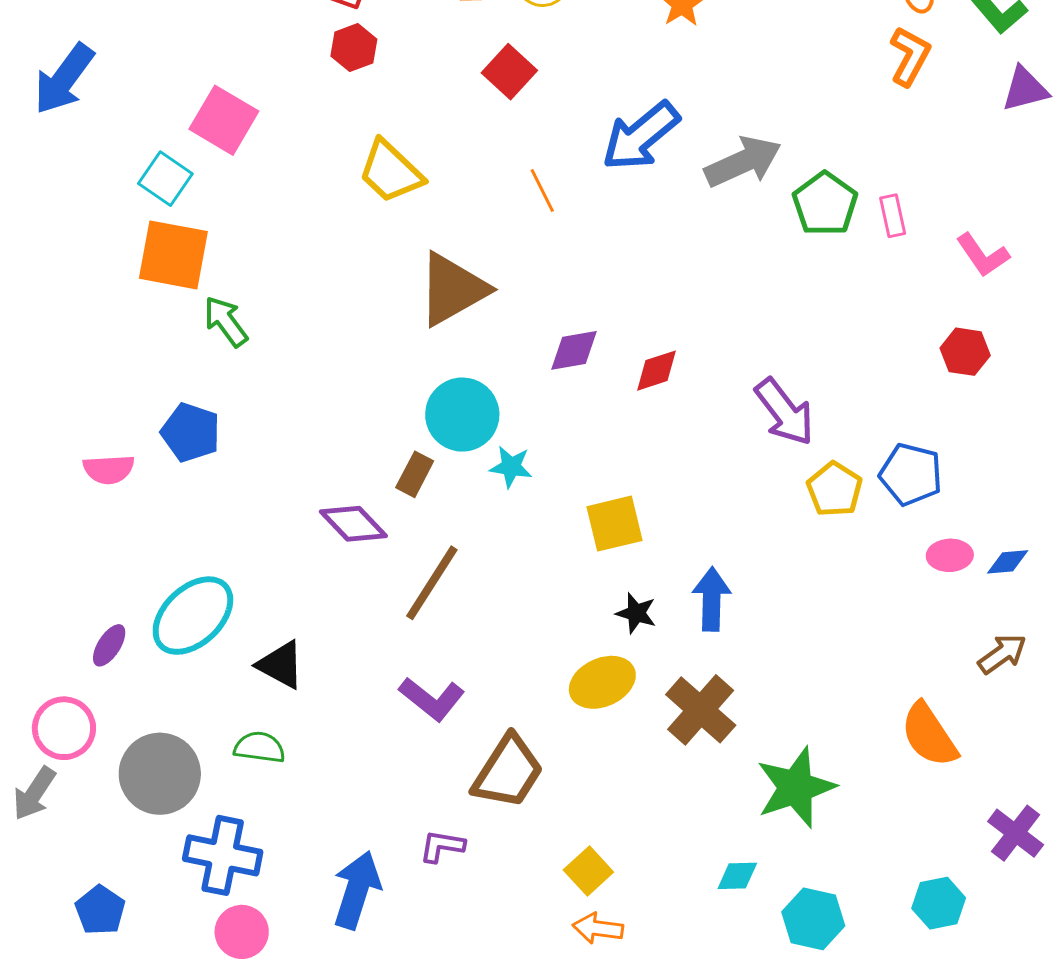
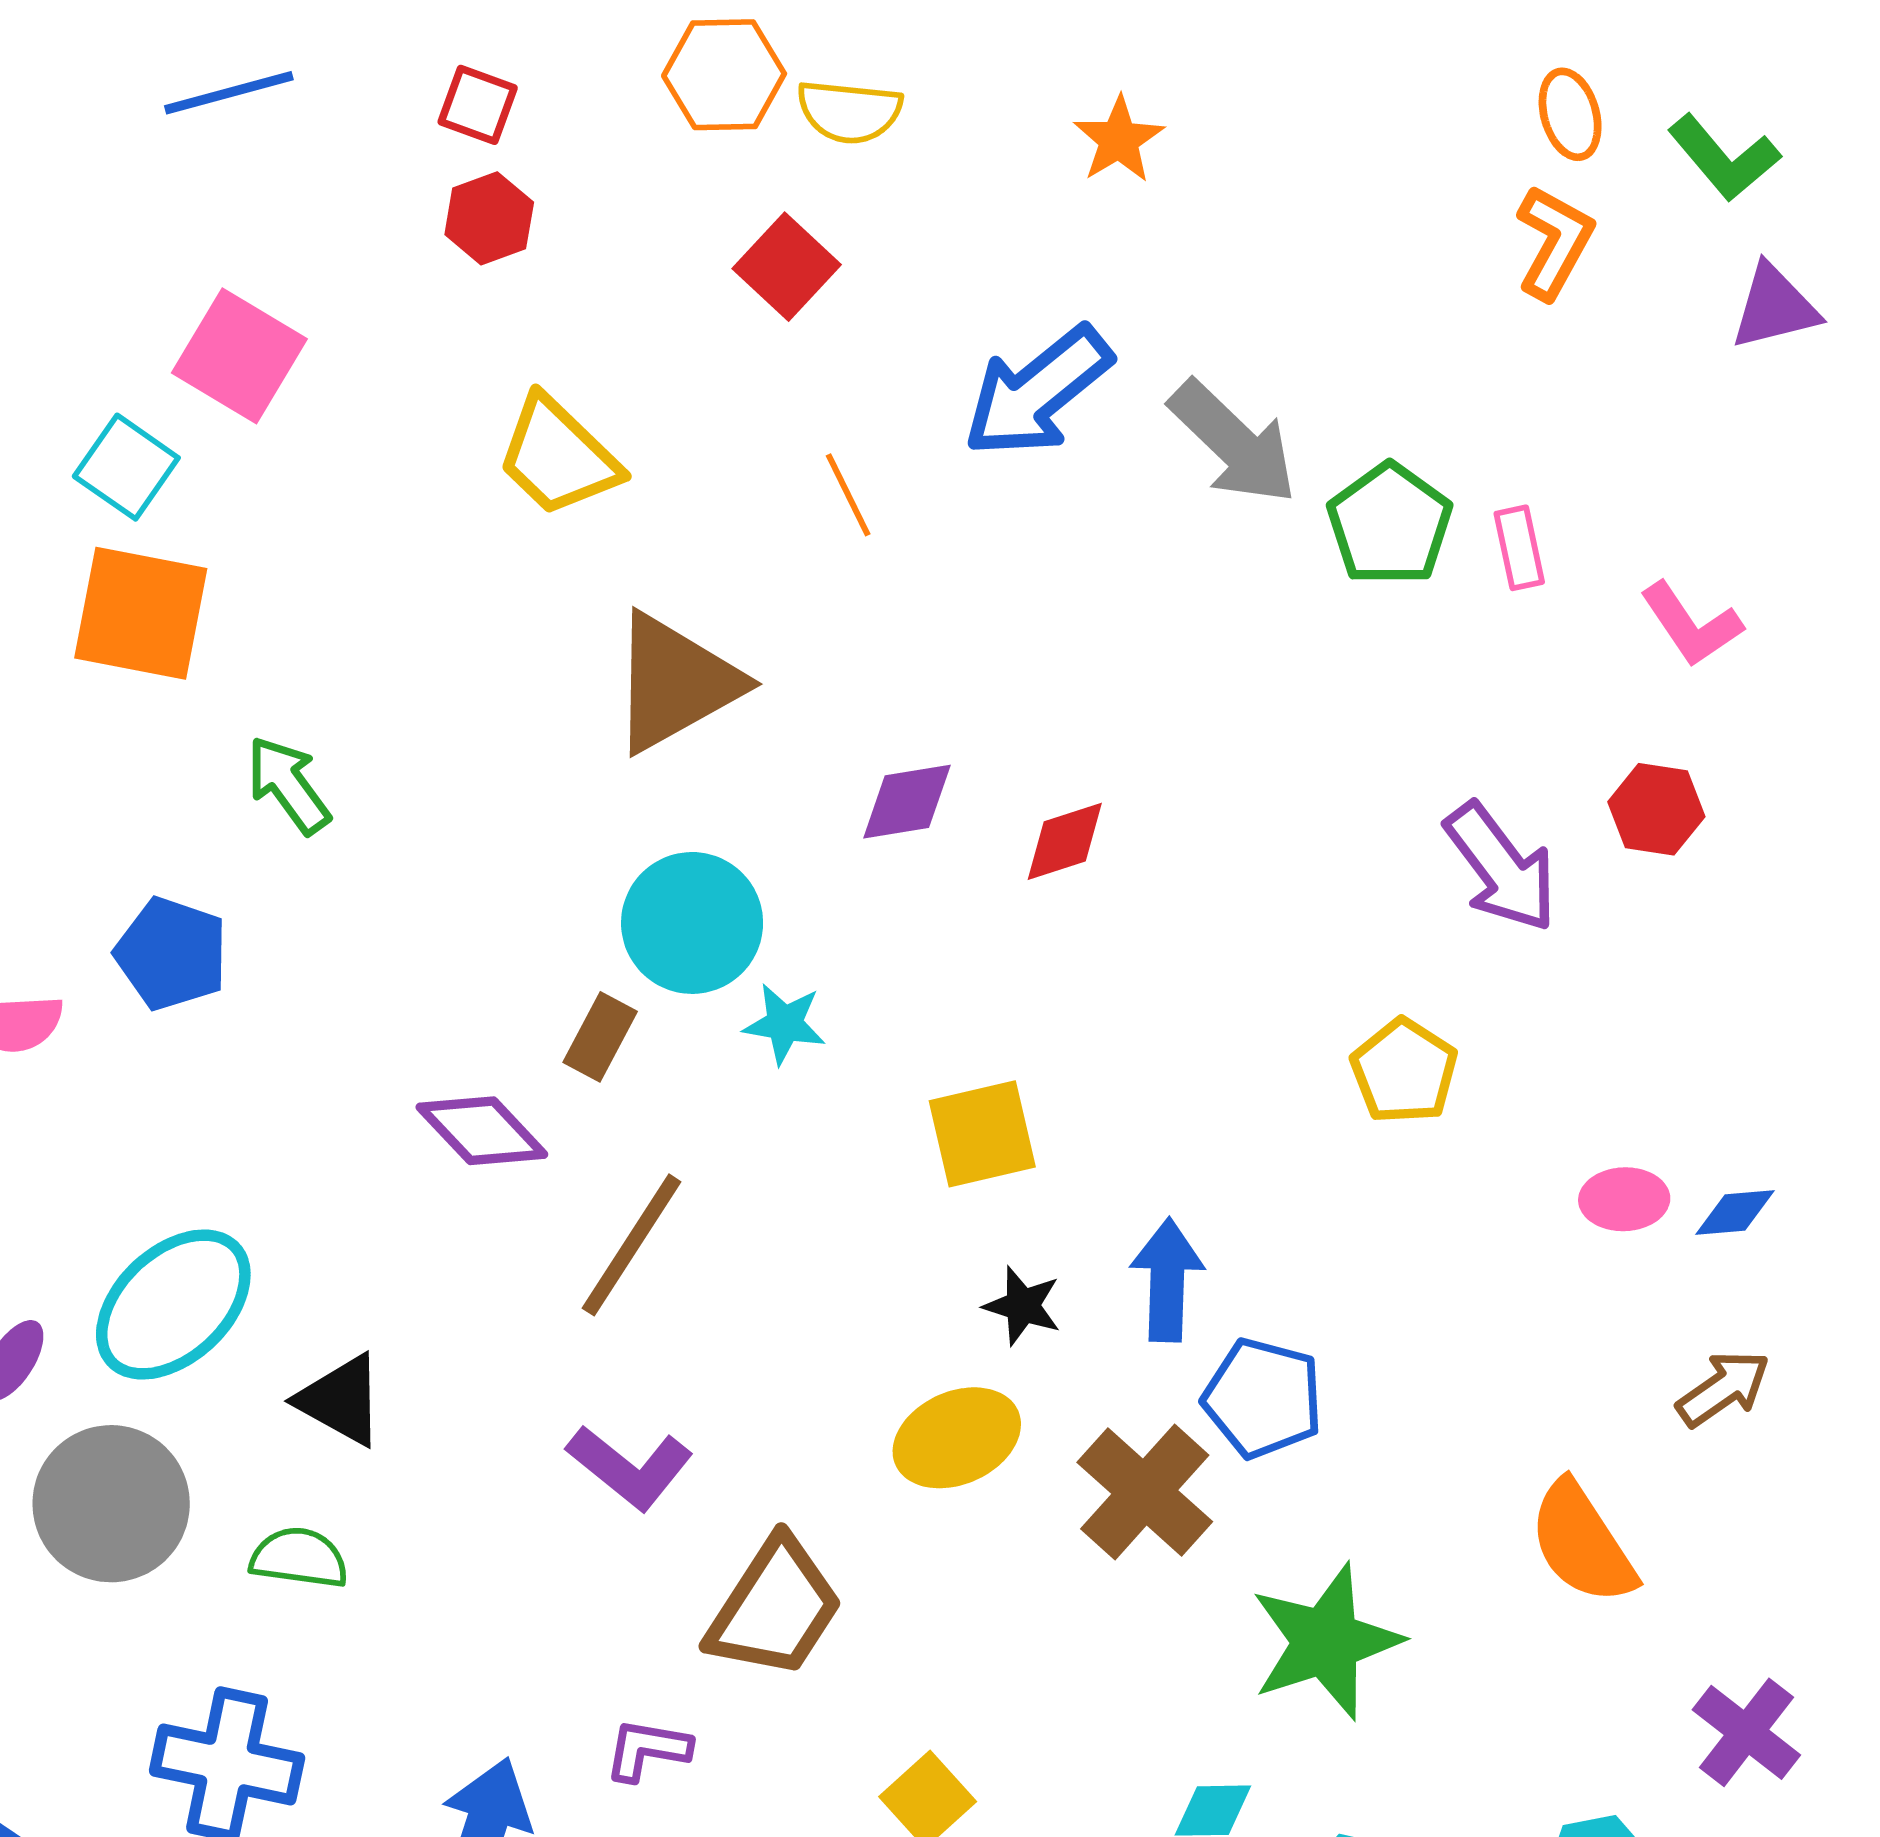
gray arrow: (743, 162) -> (1233, 442), turned 68
green arrow: (226, 321) -> (288, 785), moved
purple arrow: (784, 412) -> (1501, 867), moved
blue pentagon: (911, 474) -> (1263, 1398), moved
gray circle: (160, 774) -> (111, 1504), moved

